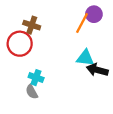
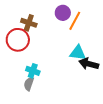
purple circle: (94, 14) -> (63, 13), moved
gray semicircle: (32, 92) -> (29, 84), turned 48

